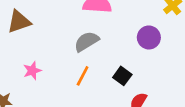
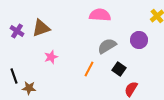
gray semicircle: (87, 41) -> (107, 46), moved
pink star: (32, 71) -> (51, 57), moved

